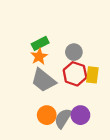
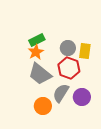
yellow rectangle: (92, 75) -> (85, 51), moved
purple circle: (80, 115) -> (82, 97), moved
gray semicircle: (63, 118) -> (61, 93), moved

